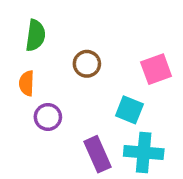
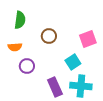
orange semicircle: (27, 83) -> (15, 47), turned -96
cyan square: (129, 110) -> (73, 62), turned 35

